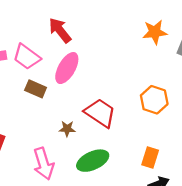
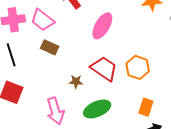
pink ellipse: (67, 68) -> (102, 26), moved
orange hexagon: (154, 100) -> (138, 67), moved

